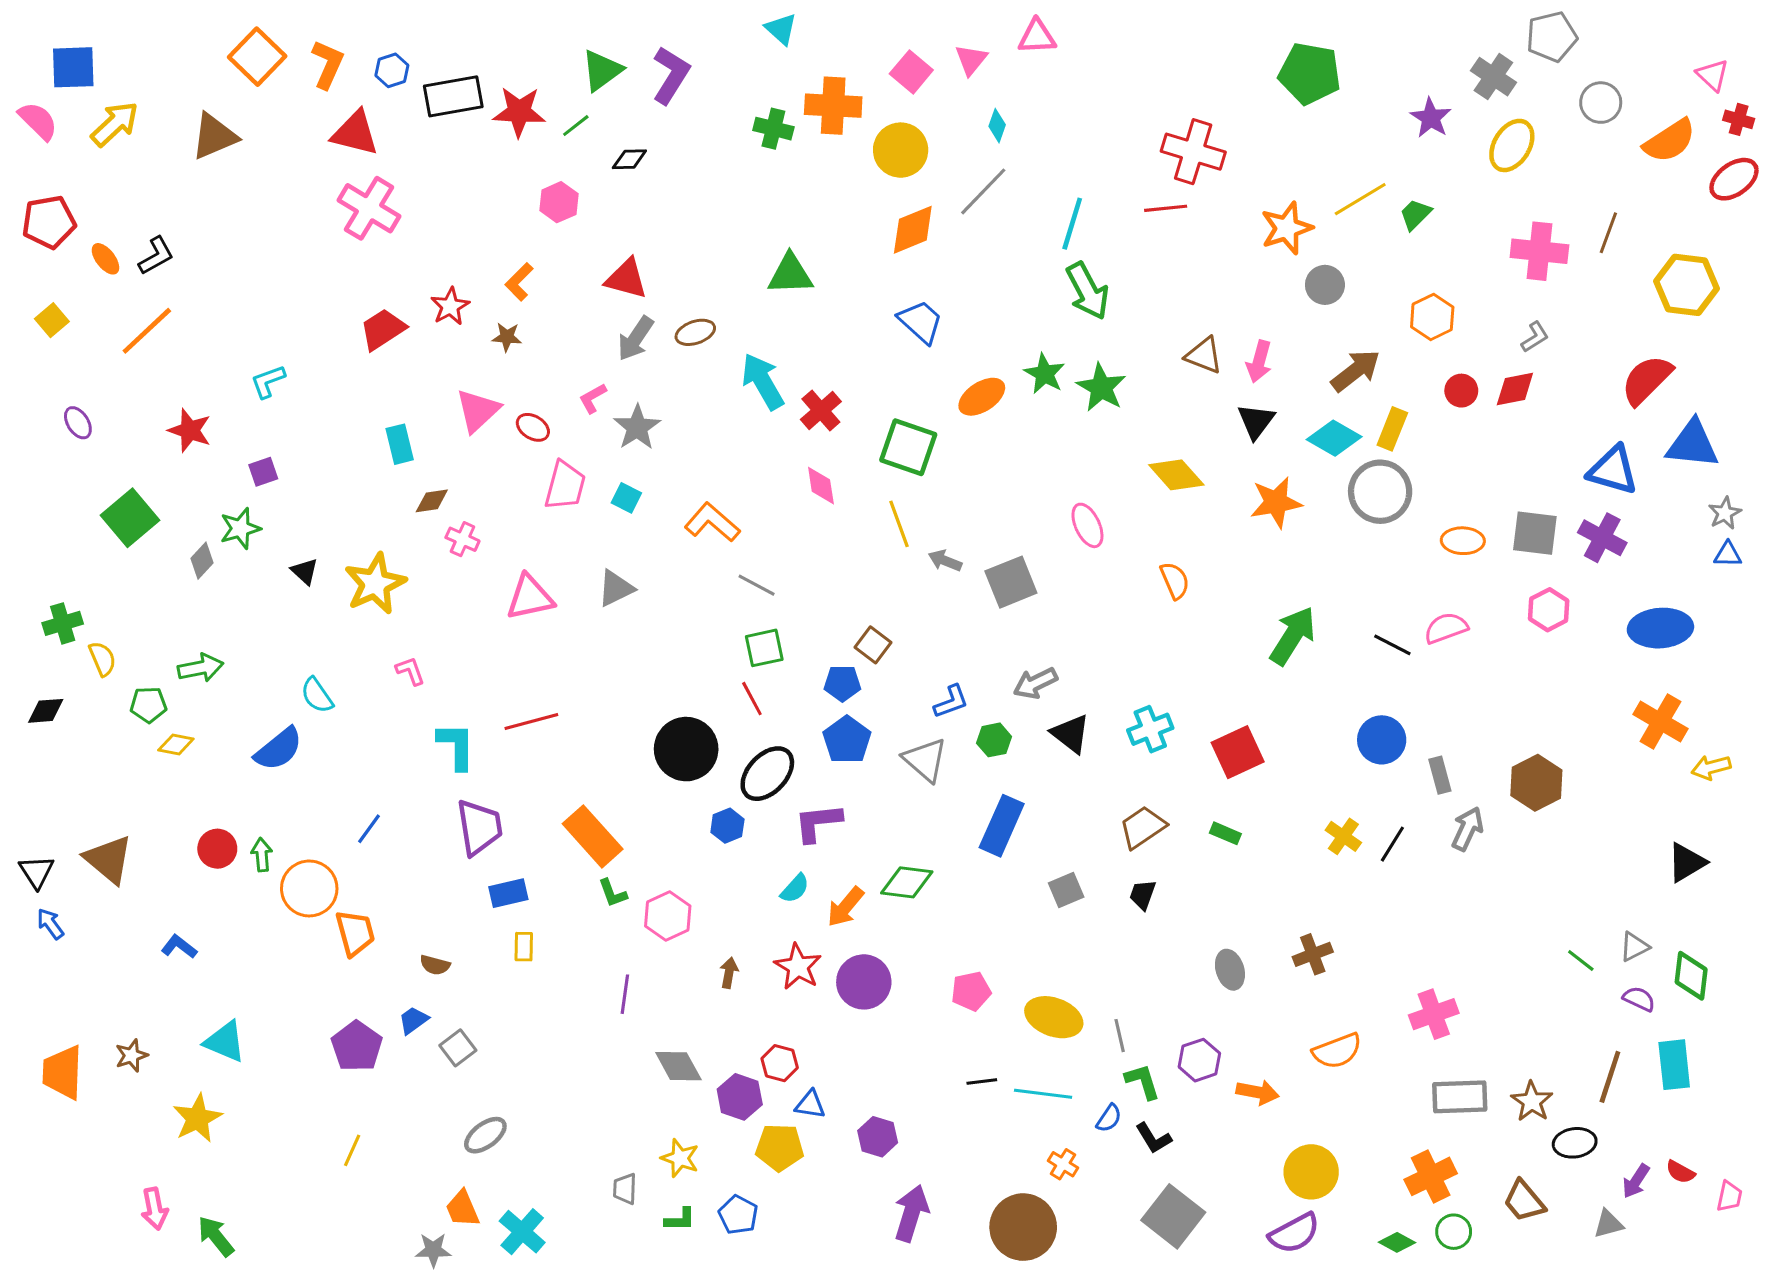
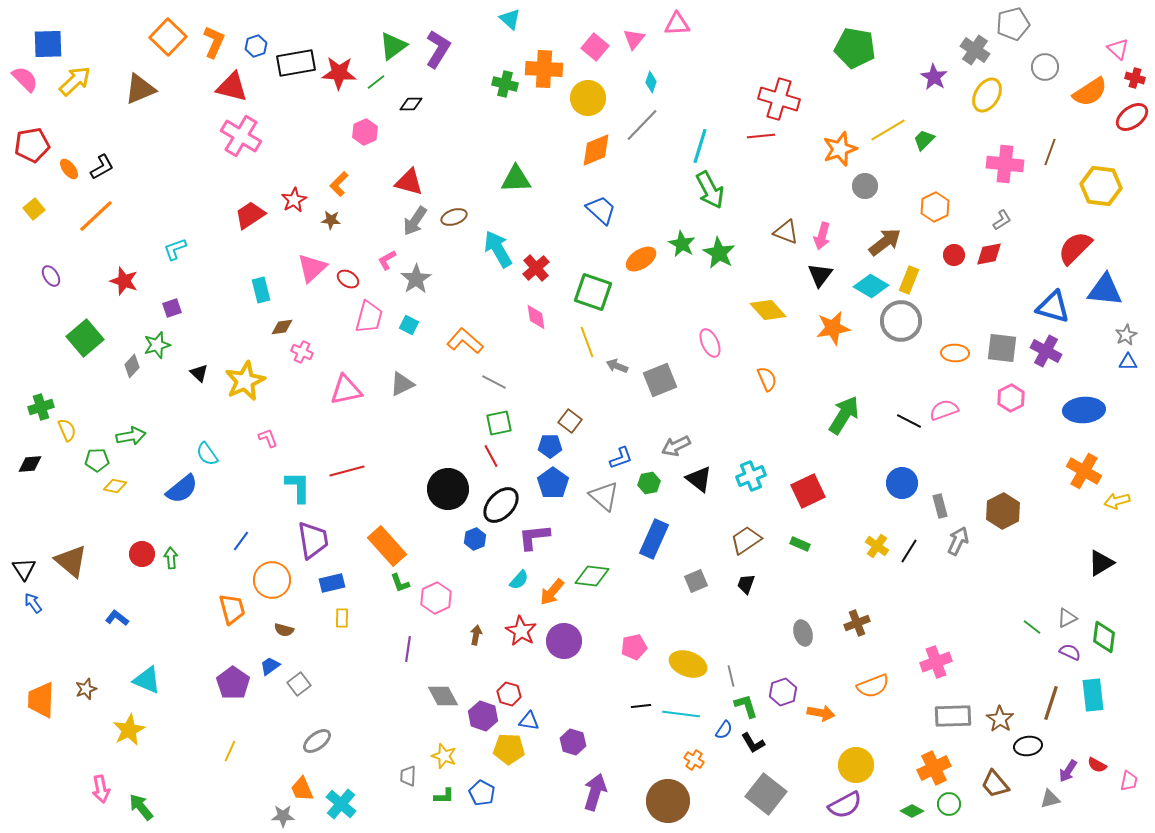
orange circle: (309, 888) -> (272, 580), moved

